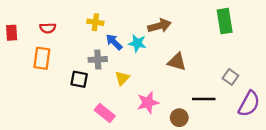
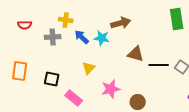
orange rectangle: (42, 58) -> (20, 71), moved
gray cross: (98, 59) -> (53, 37), moved
black square: (79, 79) -> (52, 79), moved
black line: (204, 99) -> (159, 65), moved

